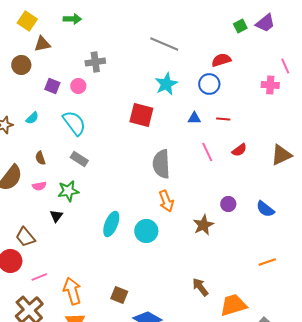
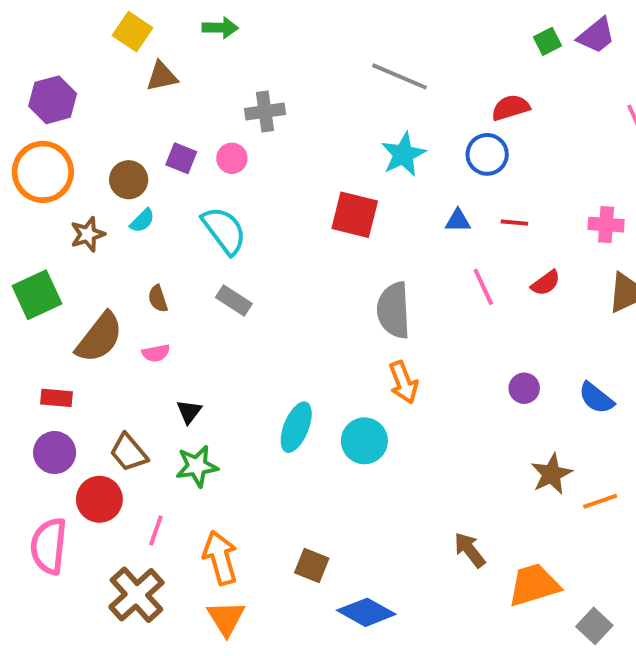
brown circle: (21, 65) -> (129, 180), moved
pink cross: (270, 85) -> (606, 225), moved
green star: (68, 191) -> (197, 466), moved
brown star: (203, 225) -> (551, 474), moved
pink line: (39, 277) -> (156, 530), turned -49

